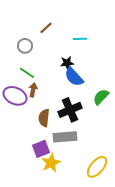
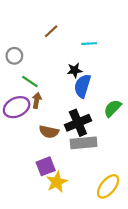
gray circle: (25, 46) -> (14, 56), moved
blue semicircle: (74, 77) -> (82, 86), turned 60
purple ellipse: (15, 96) -> (17, 107), turned -50
brown semicircle: (44, 118) -> (49, 132), turned -84
gray rectangle: (65, 137) -> (84, 143), moved

